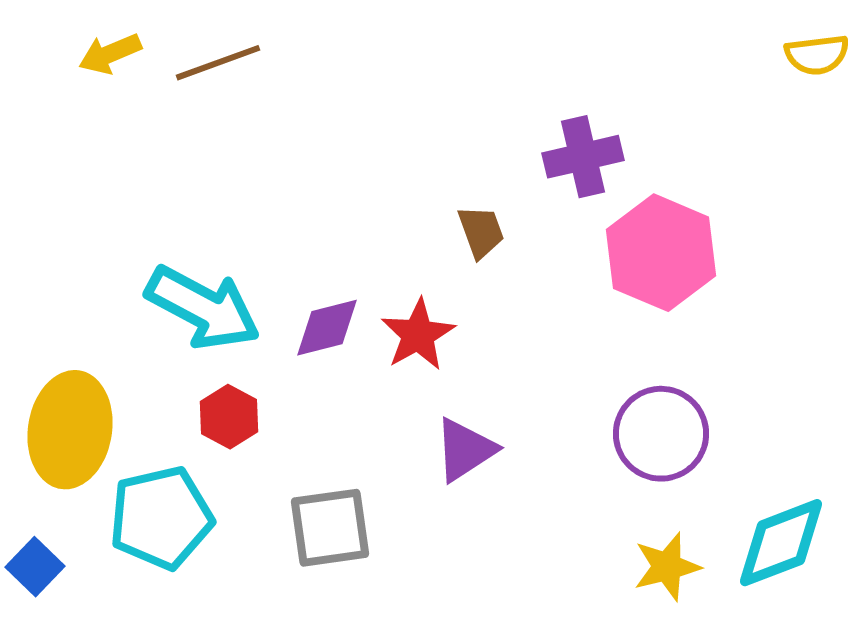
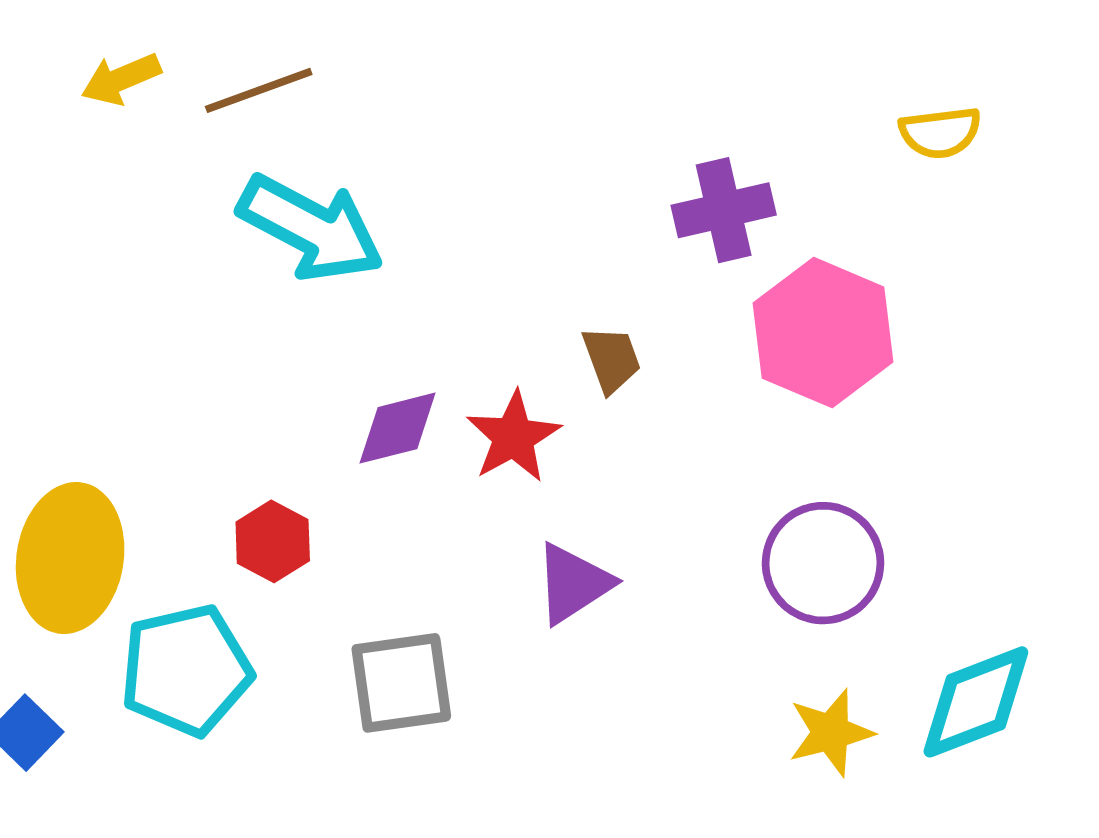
yellow semicircle: (817, 55) -> (940, 132), moved
brown trapezoid: (481, 232) -> (612, 359), moved
cyan arrow: (203, 308) -> (311, 228), moved

